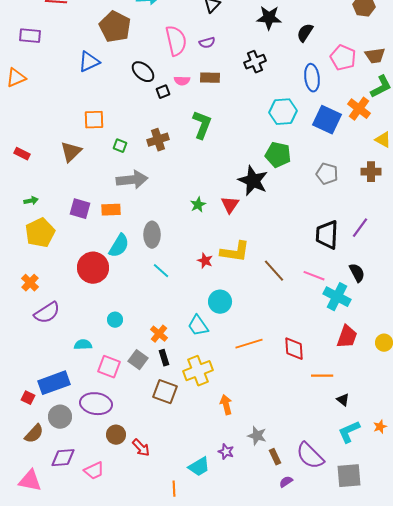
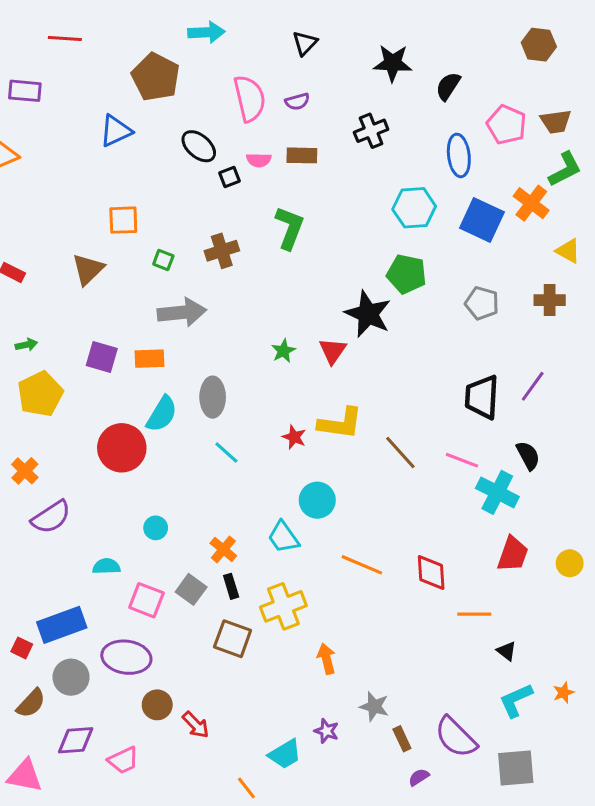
orange line: (249, 344) -> (362, 565), turned 40
orange line: (174, 489) -> (246, 788), turned -35

